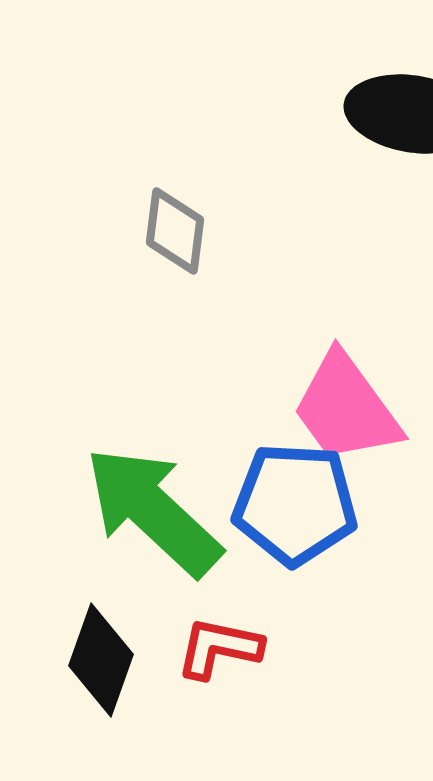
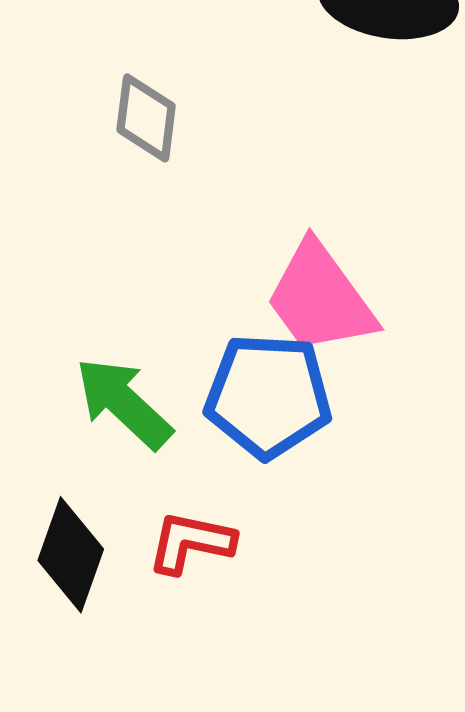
green arrow: (153, 511) -> (124, 403), size x0.7

